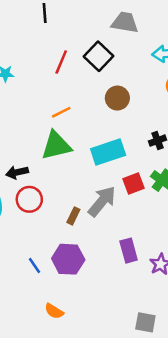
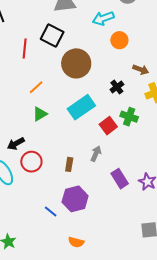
brown circle: (117, 98) -> (76, 63), size x1.5
green triangle: (56, 145) -> (40, 114), size x0.6
gray arrow: (102, 201) -> (96, 154), moved, size x0.6

